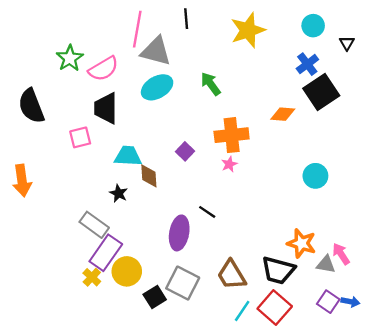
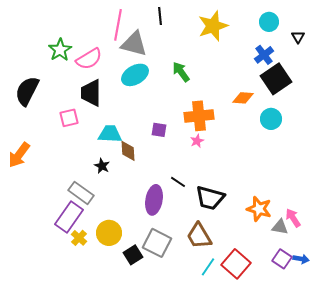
black semicircle: (31, 106) -> (27, 91), turned 48
purple square: (185, 151) -> (159, 130), turned -35
cyan circle: (315, 176) -> (271, 119), moved
orange arrow: (22, 181) -> (19, 155), turned 44
purple rectangle: (106, 253) -> (69, 217), moved
black trapezoid: (278, 270) -> (210, 198), moved

